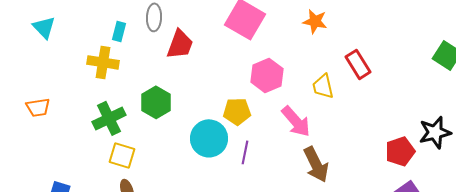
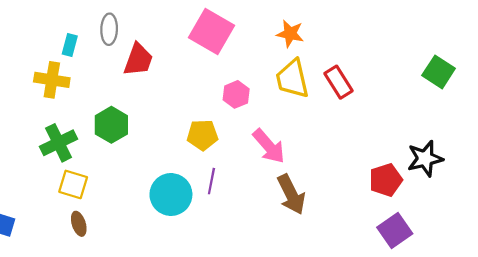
pink hexagon: (267, 75) -> (236, 94), size x0.7
yellow trapezoid: (323, 86) -> (292, 79), moved, size x1.4
cyan circle: (209, 138) -> (171, 195), moved

